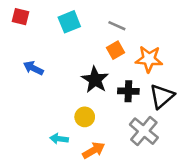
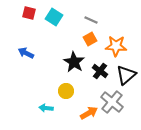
red square: (20, 17) -> (29, 13), moved
cyan square: (69, 22) -> (54, 17), turned -36
black cross: (128, 91) -> (100, 71), turned 35
orange arrow: (94, 150) -> (89, 113), moved

